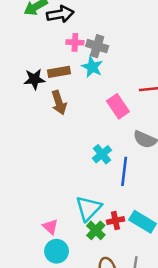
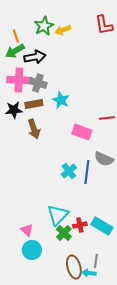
pink cross: (75, 42) -> (19, 80), moved, size x1.6
gray cross: (97, 46) -> (38, 83), moved
pink rectangle: (118, 106) -> (82, 132), turned -36
blue line: (124, 171) -> (87, 172), moved

